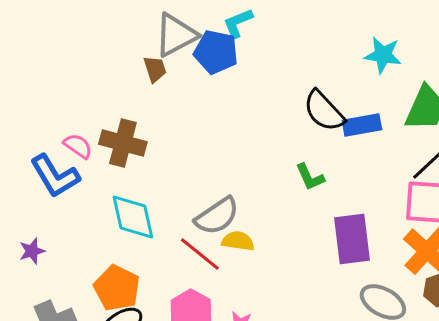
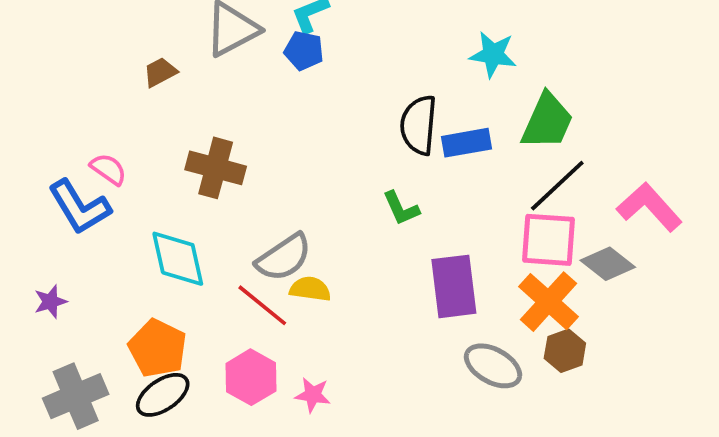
blue pentagon: (216, 52) -> (304, 51), moved, size x0.7
brown trapezoid: (155, 69) -> (160, 72), moved, turned -100
black semicircle: (324, 111) -> (419, 125), turned 48
brown cross: (123, 143) -> (216, 168), moved

